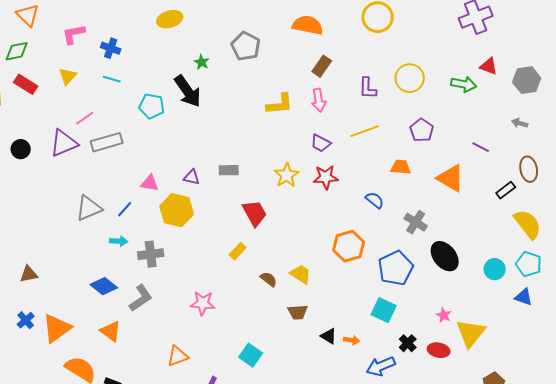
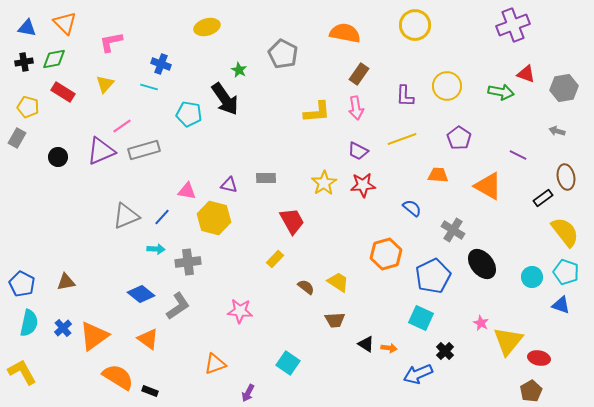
blue cross: (111, 48) -> (161, 64), moved
red ellipse: (439, 350) -> (539, 358), moved

